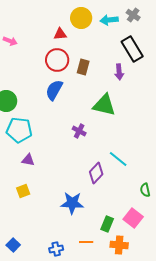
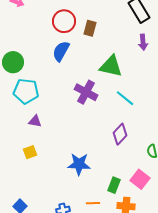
purple arrow: (119, 72) -> (143, 42), moved
purple cross: (79, 131) -> (86, 92), size x1.6
cyan line: (118, 159) -> (125, 98), moved
purple diamond: (96, 173) -> (120, 134), moved

